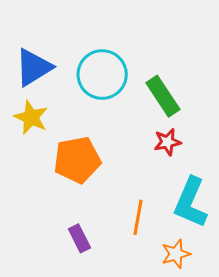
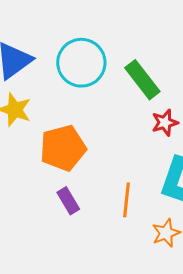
red star: (167, 142) -> (165, 123), moved
purple rectangle: (79, 238) -> (68, 201), moved

